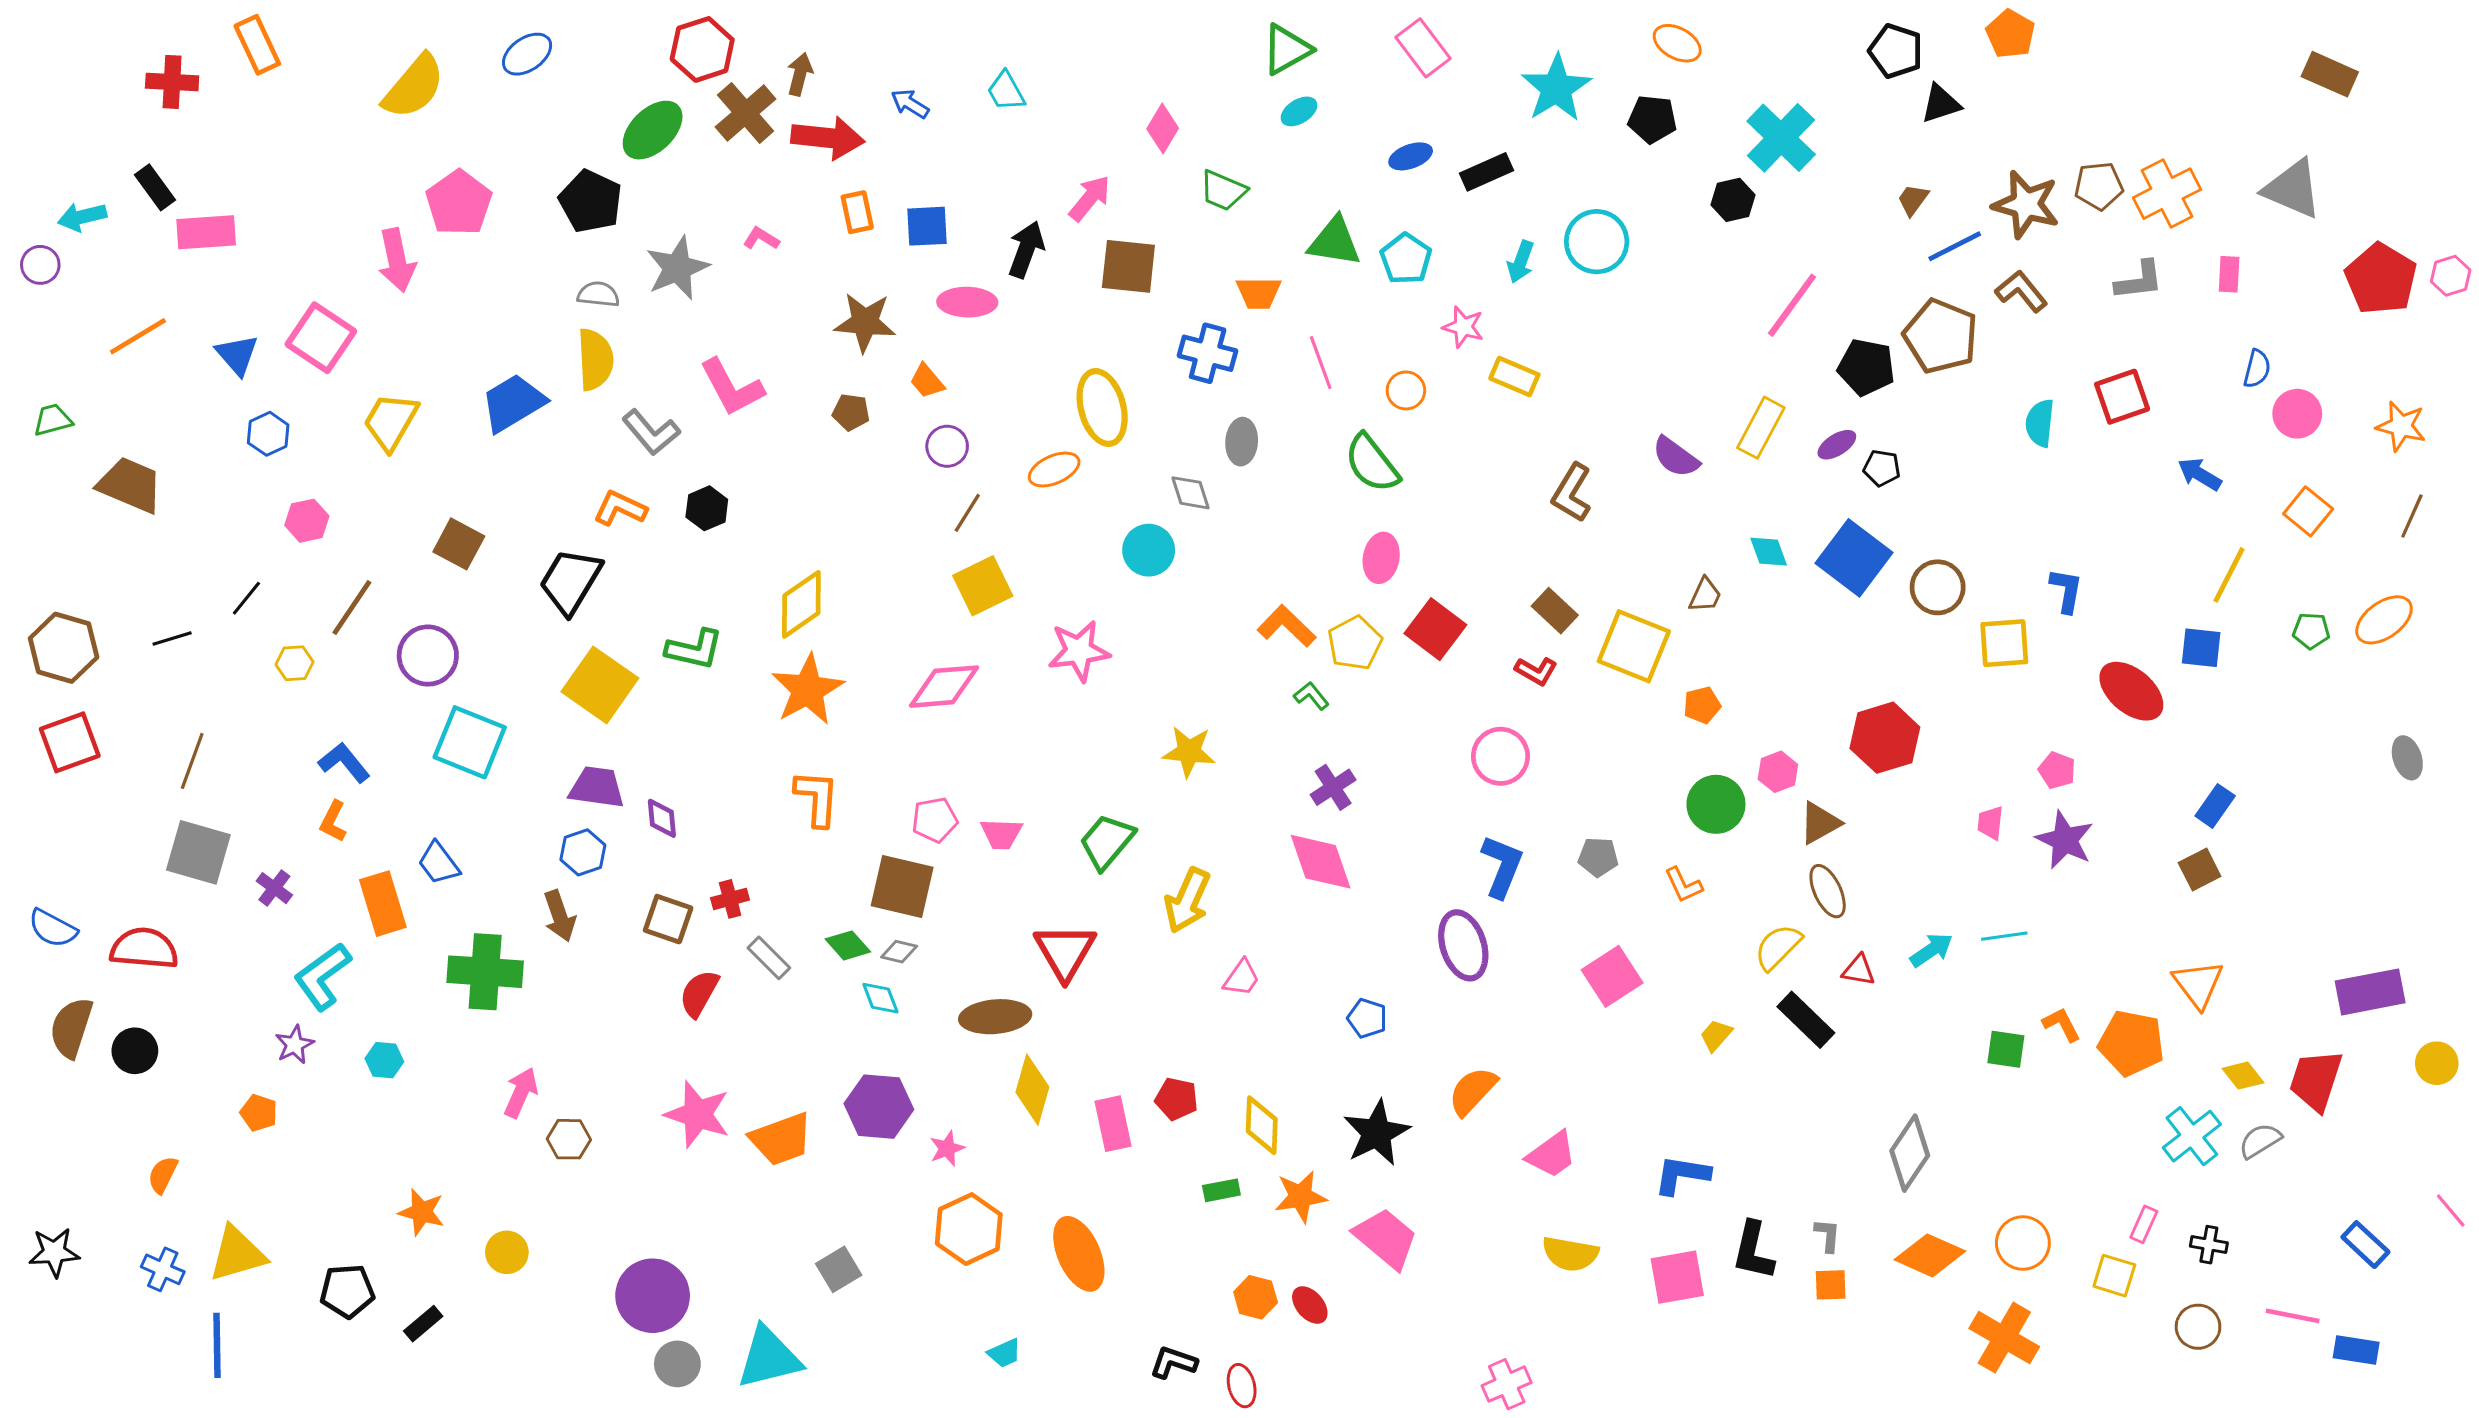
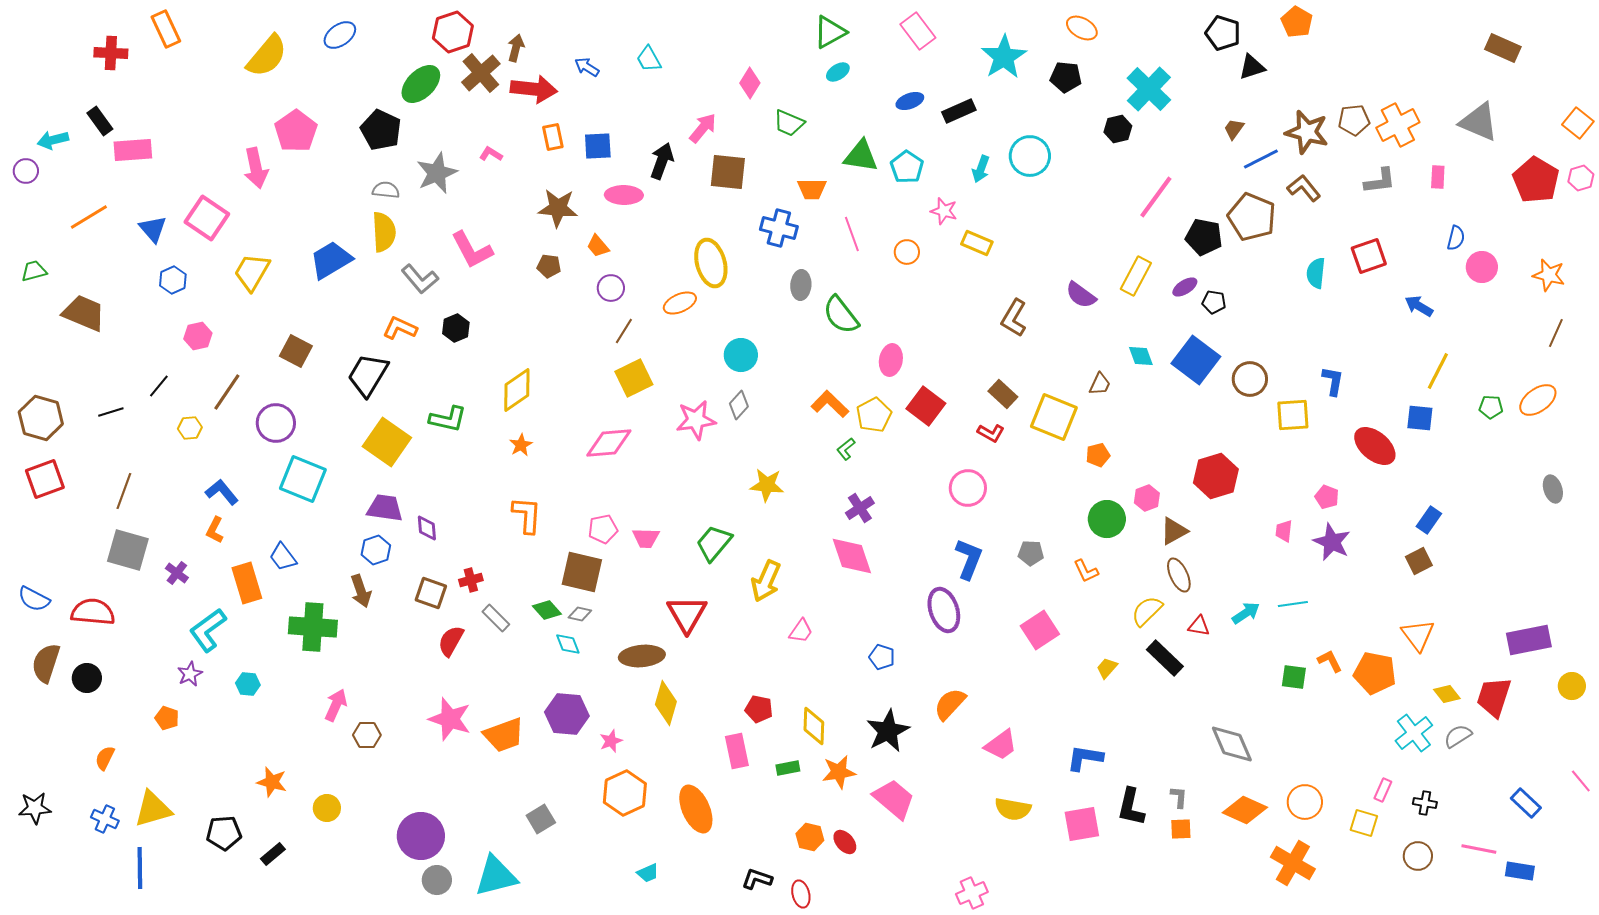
green semicircle: (1372, 463) -> (841, 315), moved
gray diamond: (1190, 493) -> (739, 405), moved, turned 60
orange square: (2308, 511) -> (1578, 123), moved
orange star: (808, 690) -> (521, 445), size x0.5
green L-shape: (1311, 696) -> (846, 449), turned -90
pink rectangle: (1113, 1124) -> (737, 751), moved
gray diamond: (1910, 1153) -> (1232, 744), turned -57

